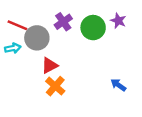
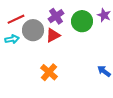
red line: (17, 25) -> (16, 19), turned -48
red triangle: (49, 65) -> (53, 35), moved

